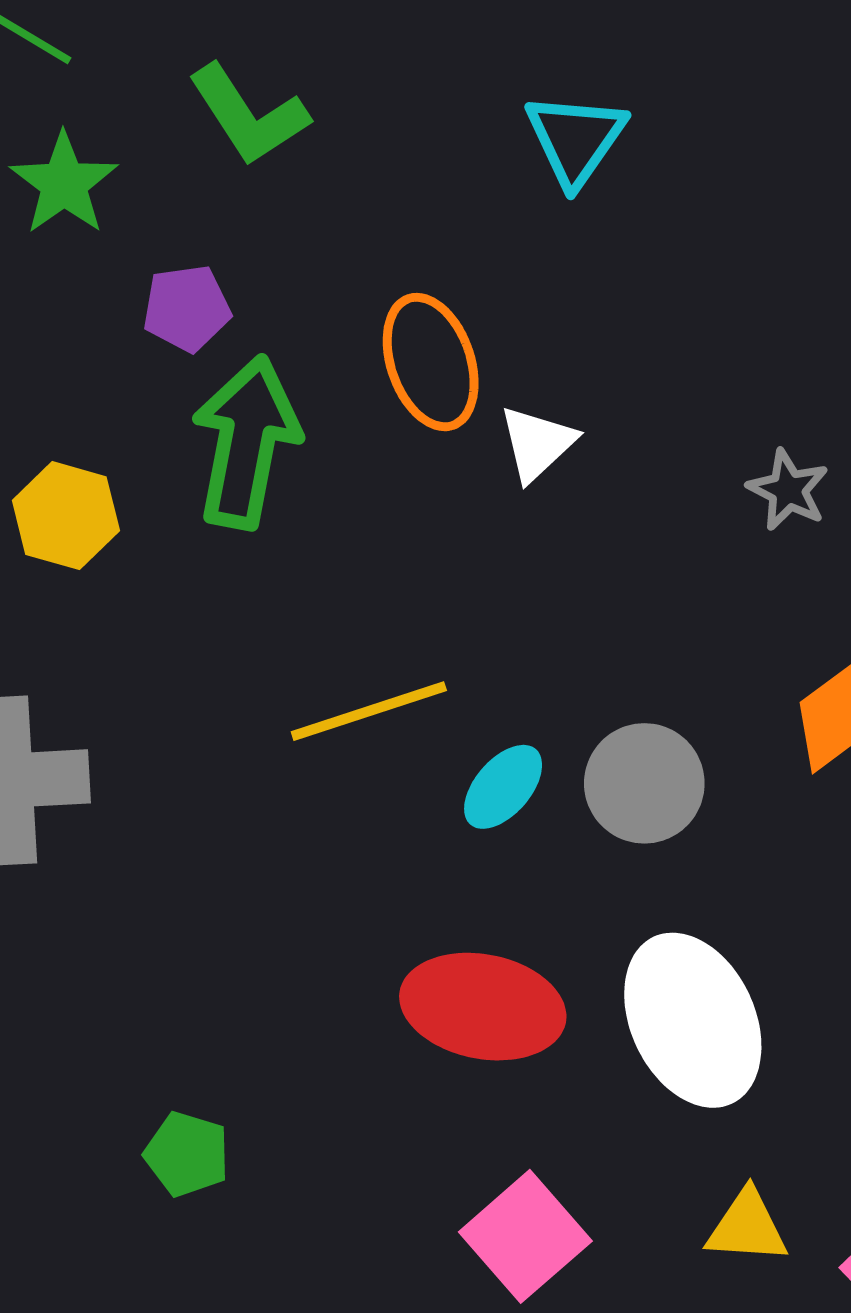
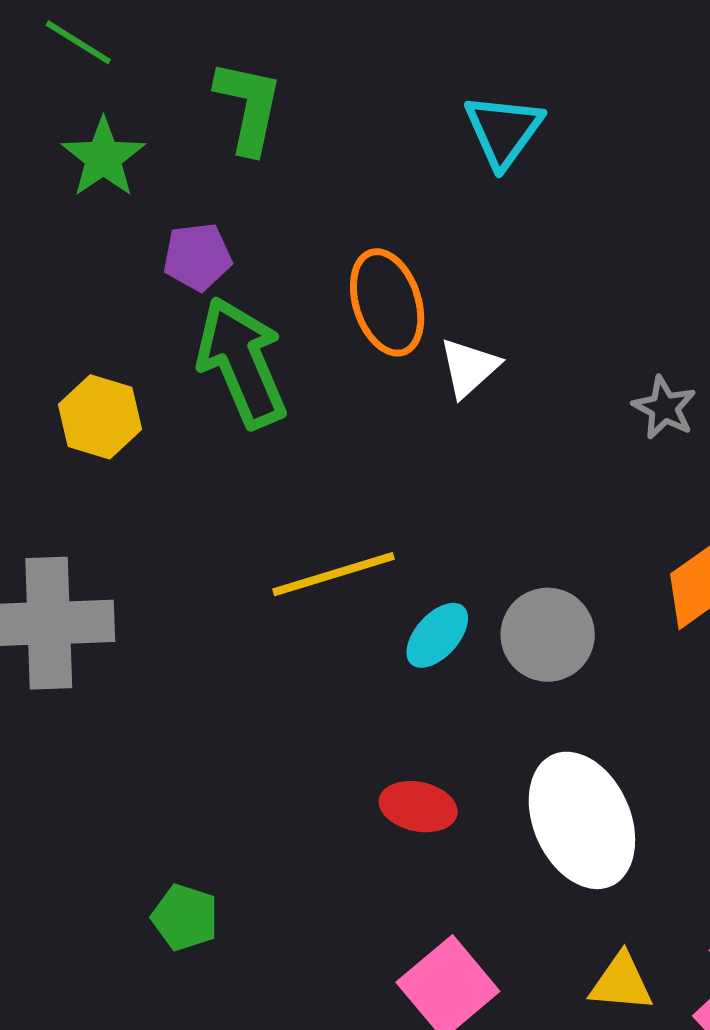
green L-shape: (248, 115) -> (248, 107), turned -136
green arrow: (246, 442) -> (242, 362), turned -35
red ellipse: (483, 1007) -> (418, 807), size x0.6

